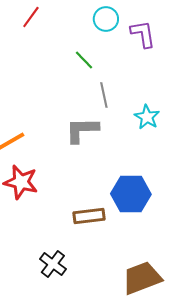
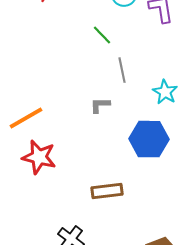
gray L-shape: (82, 130) -> (100, 105), size x0.6
blue hexagon: (131, 194) -> (149, 139), moved

